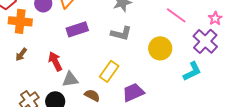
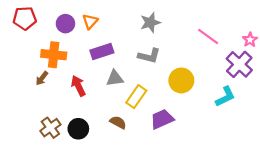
orange cross: (20, 21) -> (54, 55), moved
yellow circle: (160, 48) -> (181, 80), moved
gray triangle: (70, 79) -> (115, 78), moved

